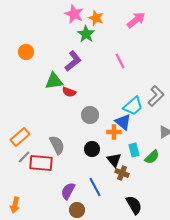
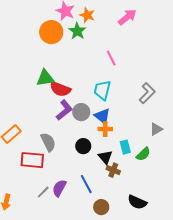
orange circle: (26, 52) -> (51, 32), moved, size x1.5
purple L-shape: (73, 61) -> (64, 110), moved
red semicircle: (69, 92) -> (60, 89), size x1.5
cyan trapezoid: (133, 106) -> (102, 90), moved, turned 145
blue triangle: (123, 122) -> (102, 116), moved
gray line: (24, 157) -> (43, 192), moved
black semicircle: (134, 205) -> (137, 202), moved, turned 144
brown circle: (77, 210) -> (101, 207), moved

